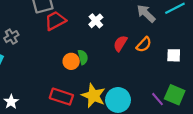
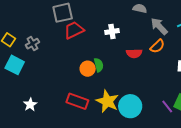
white cross: (96, 21) -> (112, 31), turned 32
red semicircle: (120, 43) -> (134, 53), turned -126
orange semicircle: (144, 44) -> (157, 46), moved

